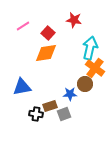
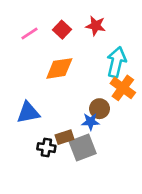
red square: (48, 33) -> (62, 30), moved
brown circle: (85, 84) -> (100, 109), moved
gray square: (64, 114) -> (83, 148), size x1.5

